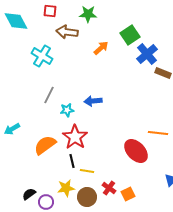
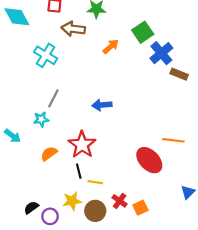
cyan star: (67, 110) -> (41, 119), moved
cyan arrow: (12, 129) -> (13, 136), turned -112
orange semicircle: (45, 145) -> (49, 154), size x0.7

